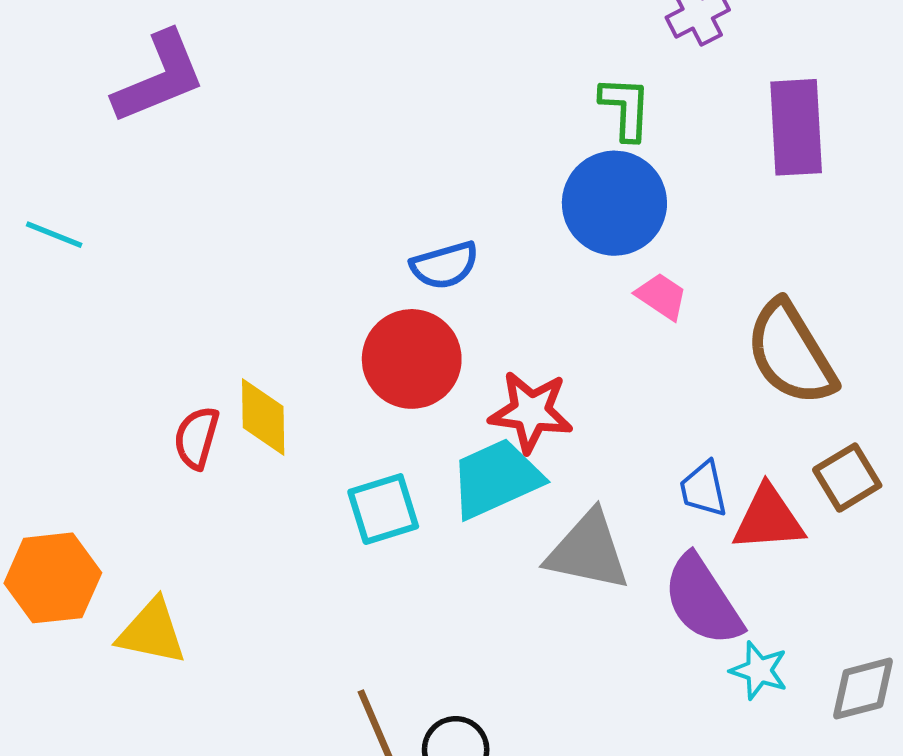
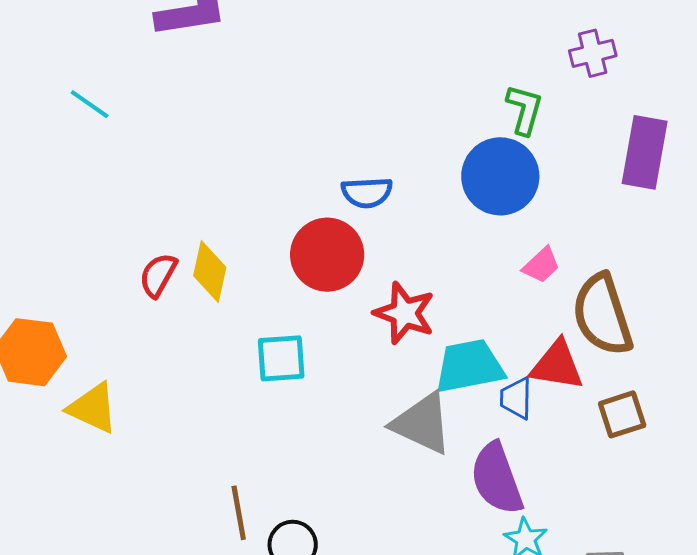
pink trapezoid: (661, 296) -> (541, 265), moved, turned 90
cyan trapezoid: (496, 479) -> (469, 366), moved
red triangle: (768, 519) -> (557, 365), moved

